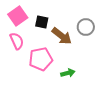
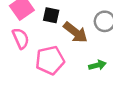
green arrow: (68, 73) -> (97, 65), moved

